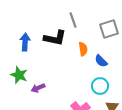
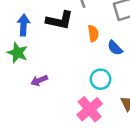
green star: (19, 75) -> (17, 53), moved
cyan circle: (100, 86) -> (100, 79), moved

